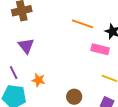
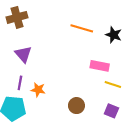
pink rectangle: (100, 49) -> (100, 66), moved
purple line: (14, 73) -> (20, 83), moved, turned 40

